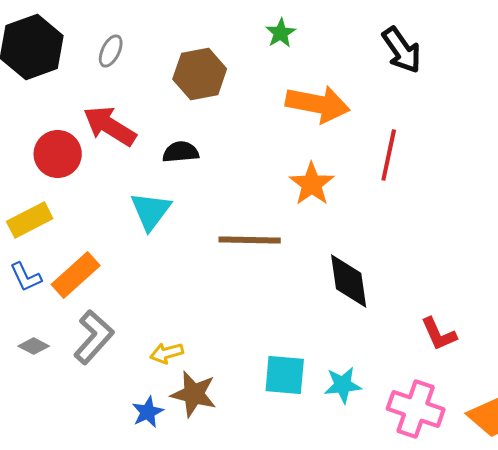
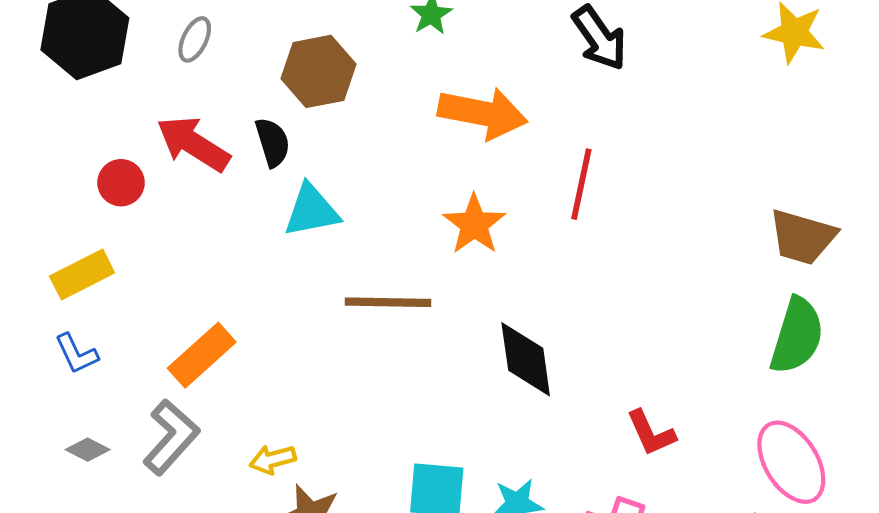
black semicircle: (181, 152) -> (273, 142), moved, turned 78
red circle: (58, 154) -> (121, 183), size x0.7
cyan triangle: (151, 211) -> (312, 210), moved, turned 42
orange rectangle: (76, 275) -> (202, 355), moved

